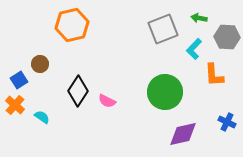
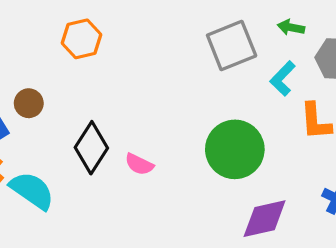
orange hexagon: (72, 25) -> (81, 39), size x0.7
cyan semicircle: (42, 117) -> (32, 191), size x1.8

